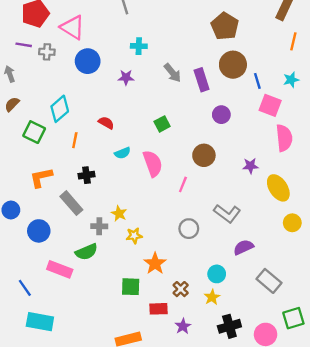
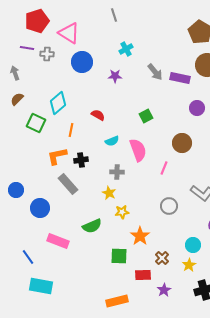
cyan cross: (139, 46) -> (126, 49), turned -32
purple rectangle: (202, 80) -> (180, 78), turned -60
orange L-shape: (41, 177) -> (57, 156), moved
gray cross: (99, 226) -> (117, 172), moved
green semicircle: (86, 252) -> (92, 226), moved

